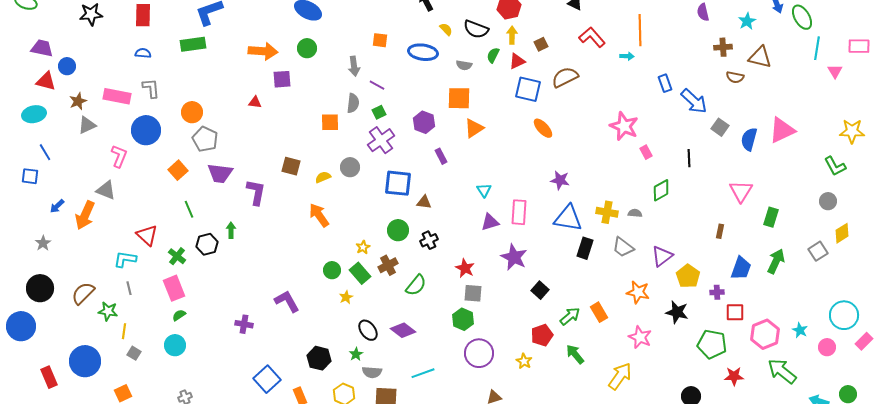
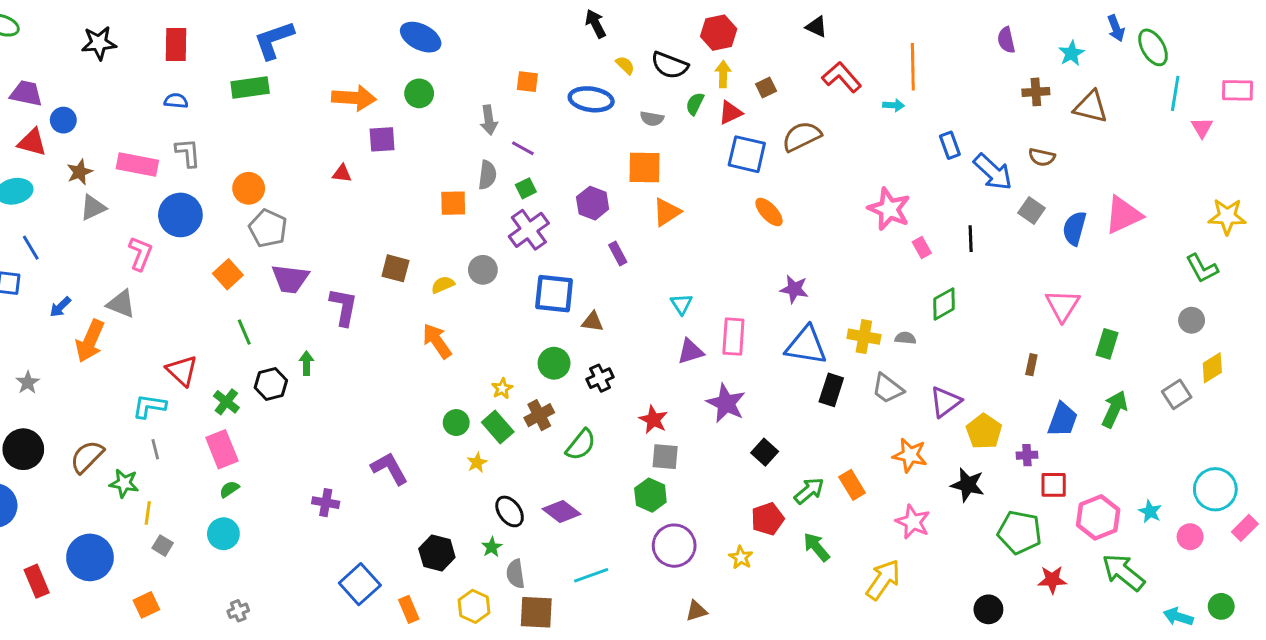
brown semicircle: (735, 77) -> (1042, 157), moved
black line: (689, 158) -> (971, 239), moved
blue arrow: (57, 206) -> (60, 307), moved
gray semicircle: (372, 372) -> (515, 574), turned 78

